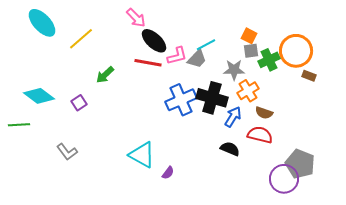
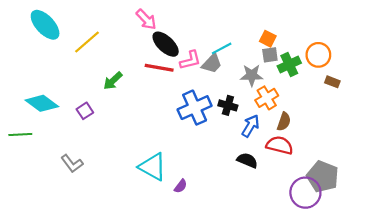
orange circle: (296, 51) -> (318, 55), size x0.7
black cross: (212, 98) -> (228, 105), size x0.6
brown semicircle: (264, 113) -> (284, 122), turned -90

